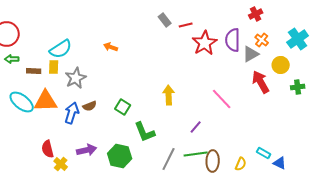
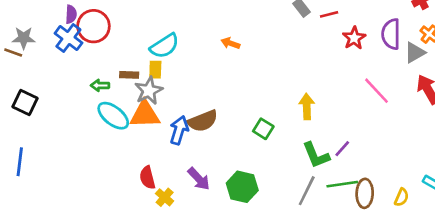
red star: (205, 43) -> (354, 38), size x0.7
green arrow: (12, 59) -> (100, 85), moved
gray star: (76, 78) -> (149, 91), moved
pink line: (222, 99) -> (376, 91), moved
brown semicircle: (90, 106) -> (203, 121), size x1.6
green square: (123, 107) -> (263, 129), moved
green L-shape: (145, 132) -> (316, 155), moved
purple arrow: (87, 150) -> (199, 179), turned 60

